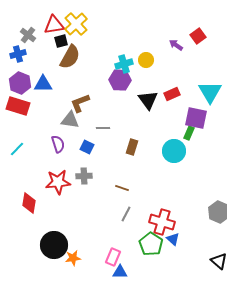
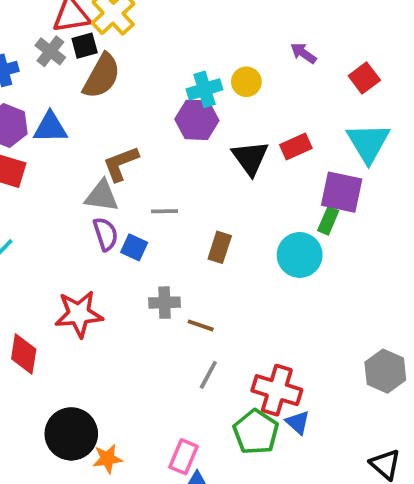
gray cross: (28, 35) -> (50, 51), moved
red square: (198, 36) -> (364, 78), moved
purple semicircle: (58, 144) -> (106, 234), moved
gray cross: (84, 176) -> (165, 303), moved

